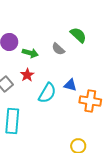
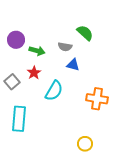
gray semicircle: (58, 49) -> (65, 47), turned -32
blue triangle: (70, 85) -> (73, 65), moved

